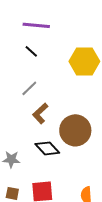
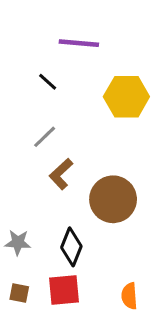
purple line: (36, 25) -> (79, 43), moved
black diamond: (47, 148) -> (71, 247), moved, turned 65

